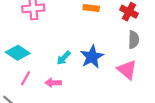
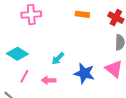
blue star: (92, 57) -> (84, 73), moved, turned -30

